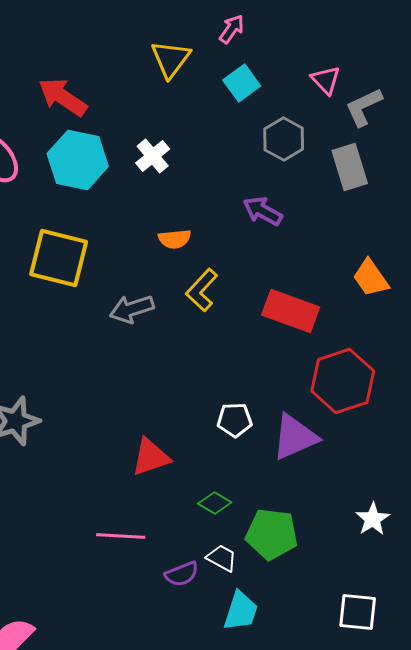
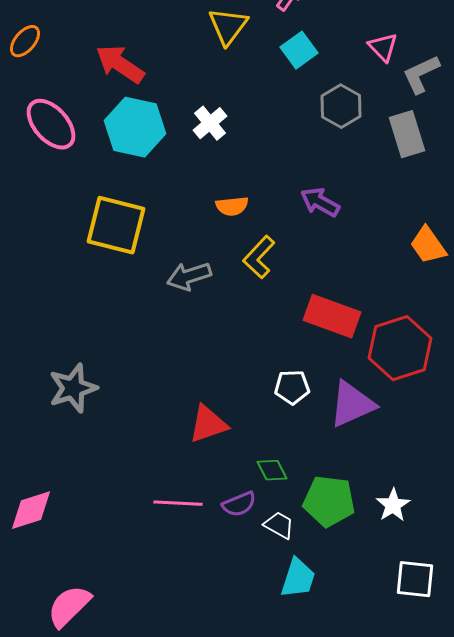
purple arrow: (263, 211) -> (320, 202), moved
red rectangle: (291, 311) -> (332, 316), moved
green diamond: (215, 503) -> (272, 470), turned 32
white star: (373, 519) -> (393, 505), moved
purple semicircle: (182, 574) -> (239, 504), moved

